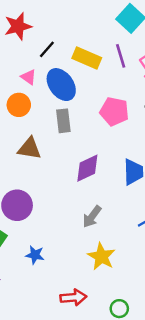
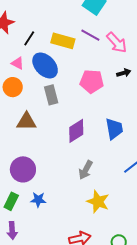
purple line: (121, 56) -> (90, 35), turned -36
blue star: (35, 255) -> (38, 200), moved

